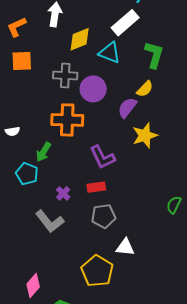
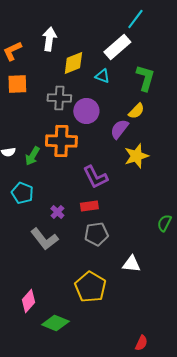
cyan triangle: (110, 53) -> (102, 76), size x0.7
green arrow: (43, 152) -> (32, 156), moved
white triangle: (125, 247) -> (131, 264), moved

